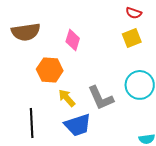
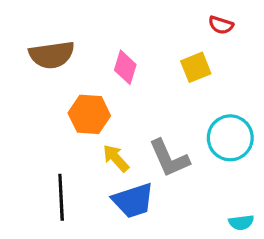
yellow square: (132, 38) -> (196, 67), moved

